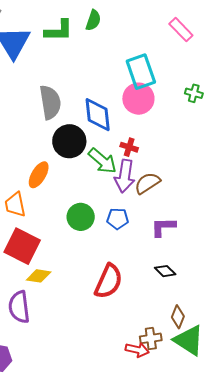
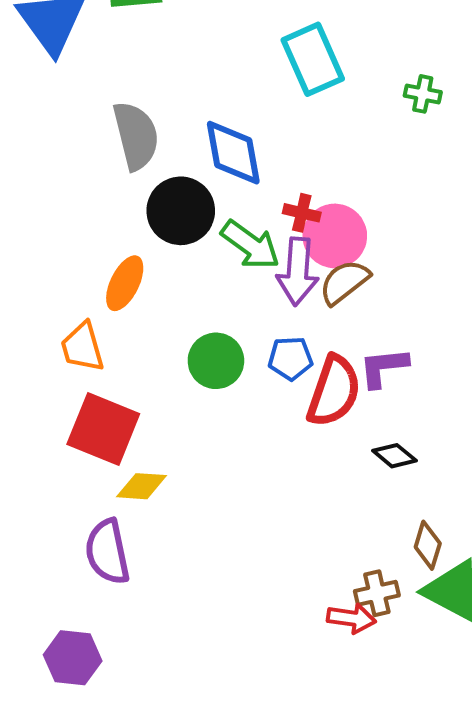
pink circle: (138, 99) -> (335, 236), moved
red semicircle: (109, 281) -> (334, 391), moved

